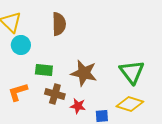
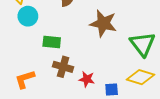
brown star: (84, 73) -> (103, 23), moved
orange L-shape: (18, 92) -> (25, 79), moved

